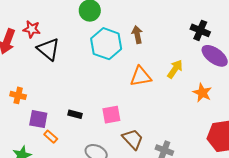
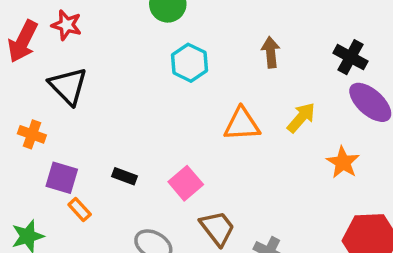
brown arrow: (137, 35) -> (271, 52), moved
cyan hexagon: (106, 44) -> (190, 63), size x0.7
black triangle: (48, 49) -> (68, 86), moved
pink square: (111, 115) -> (186, 183), turned -36

